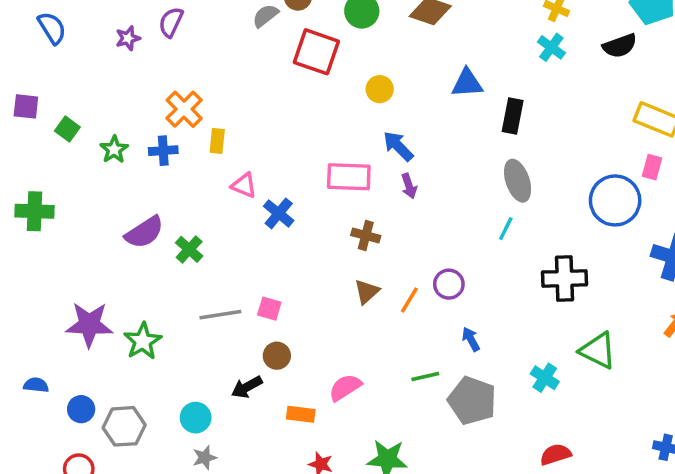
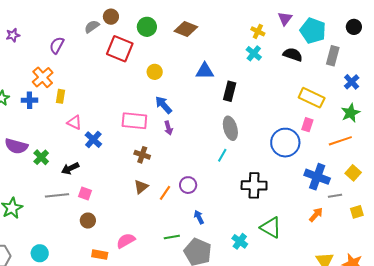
purple semicircle: (171, 22) -> (57, 45), moved
black semicircle: (620, 46) -> (293, 55), turned -144
purple semicircle: (144, 232) -> (16, 146), turned 45
black arrow: (247, 387) -> (70, 168), moved

